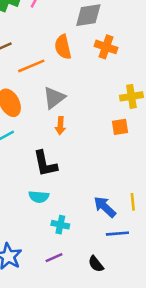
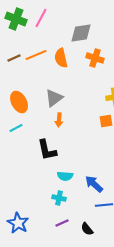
orange line: (31, 66) -> (36, 55), moved
cyan semicircle: (39, 197) -> (65, 176), moved
purple line: (54, 258) -> (62, 223), moved

